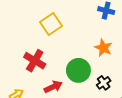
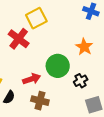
red cross: (35, 61) -> (19, 39), moved

